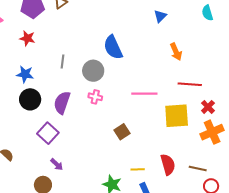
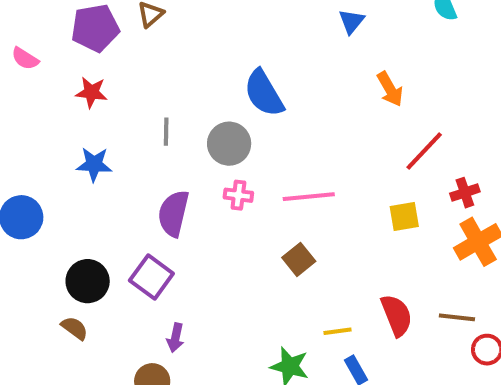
red line: (190, 84) -> (424, 151), turned -45
pink line: (144, 94) -> (309, 197), moved
black circle: (30, 99) -> (88, 281), moved
red cross: (208, 107) -> (465, 193), turned 32
yellow square: (177, 116) -> (404, 217), size x0.6
purple arrow: (57, 164) -> (175, 338), turned 64

